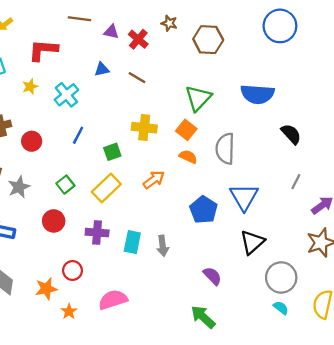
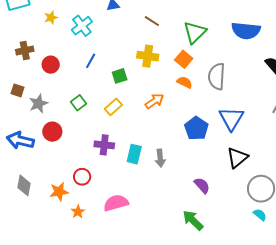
brown line: (137, 78) -> (152, 21), moved
yellow rectangle: (106, 188) -> (113, 107), size x0.7
red circle: (54, 221) -> (52, 132), moved

